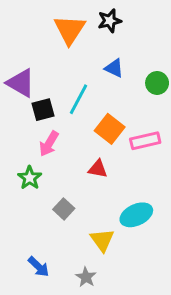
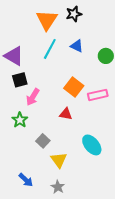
cyan line: (79, 99) -> (50, 49), moved
black square: (43, 110) -> (20, 80), moved
cyan ellipse: (136, 215) -> (92, 145), turned 75
yellow triangle: (102, 240) -> (59, 160), moved

